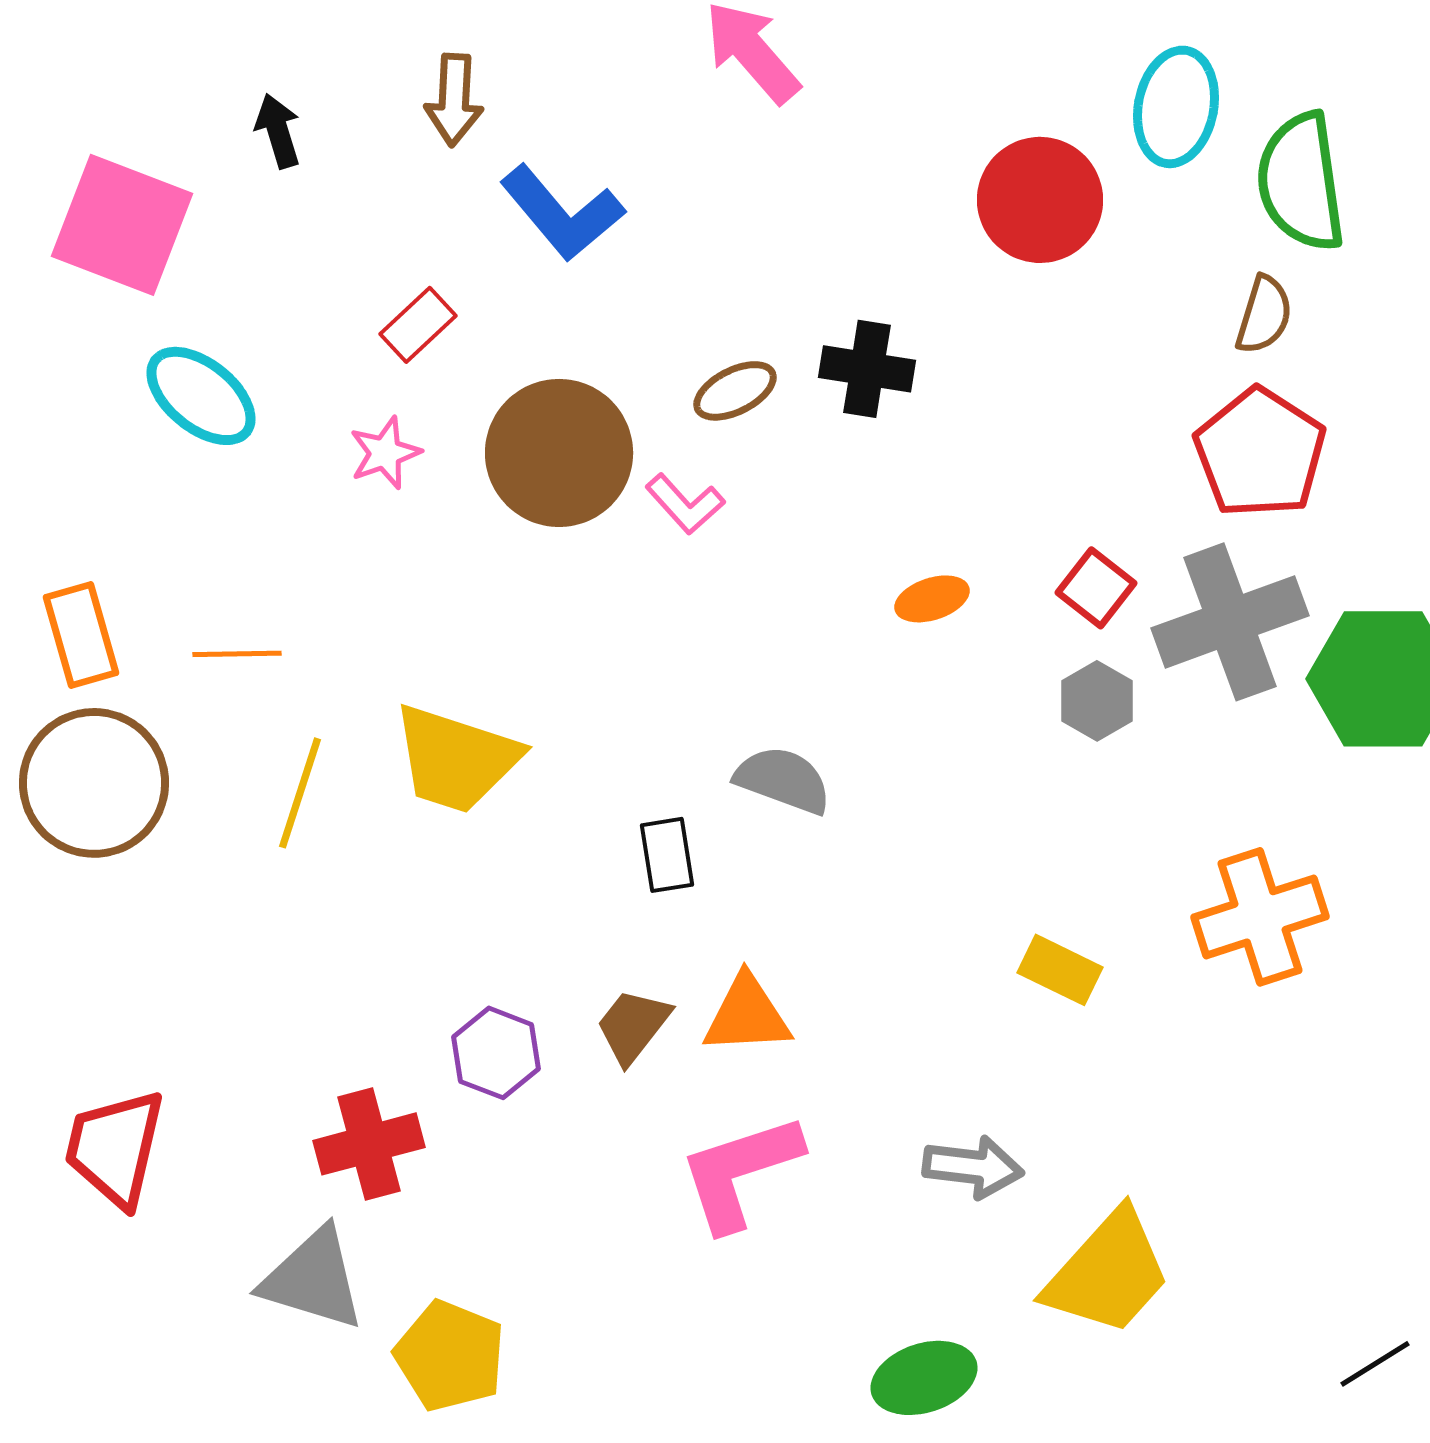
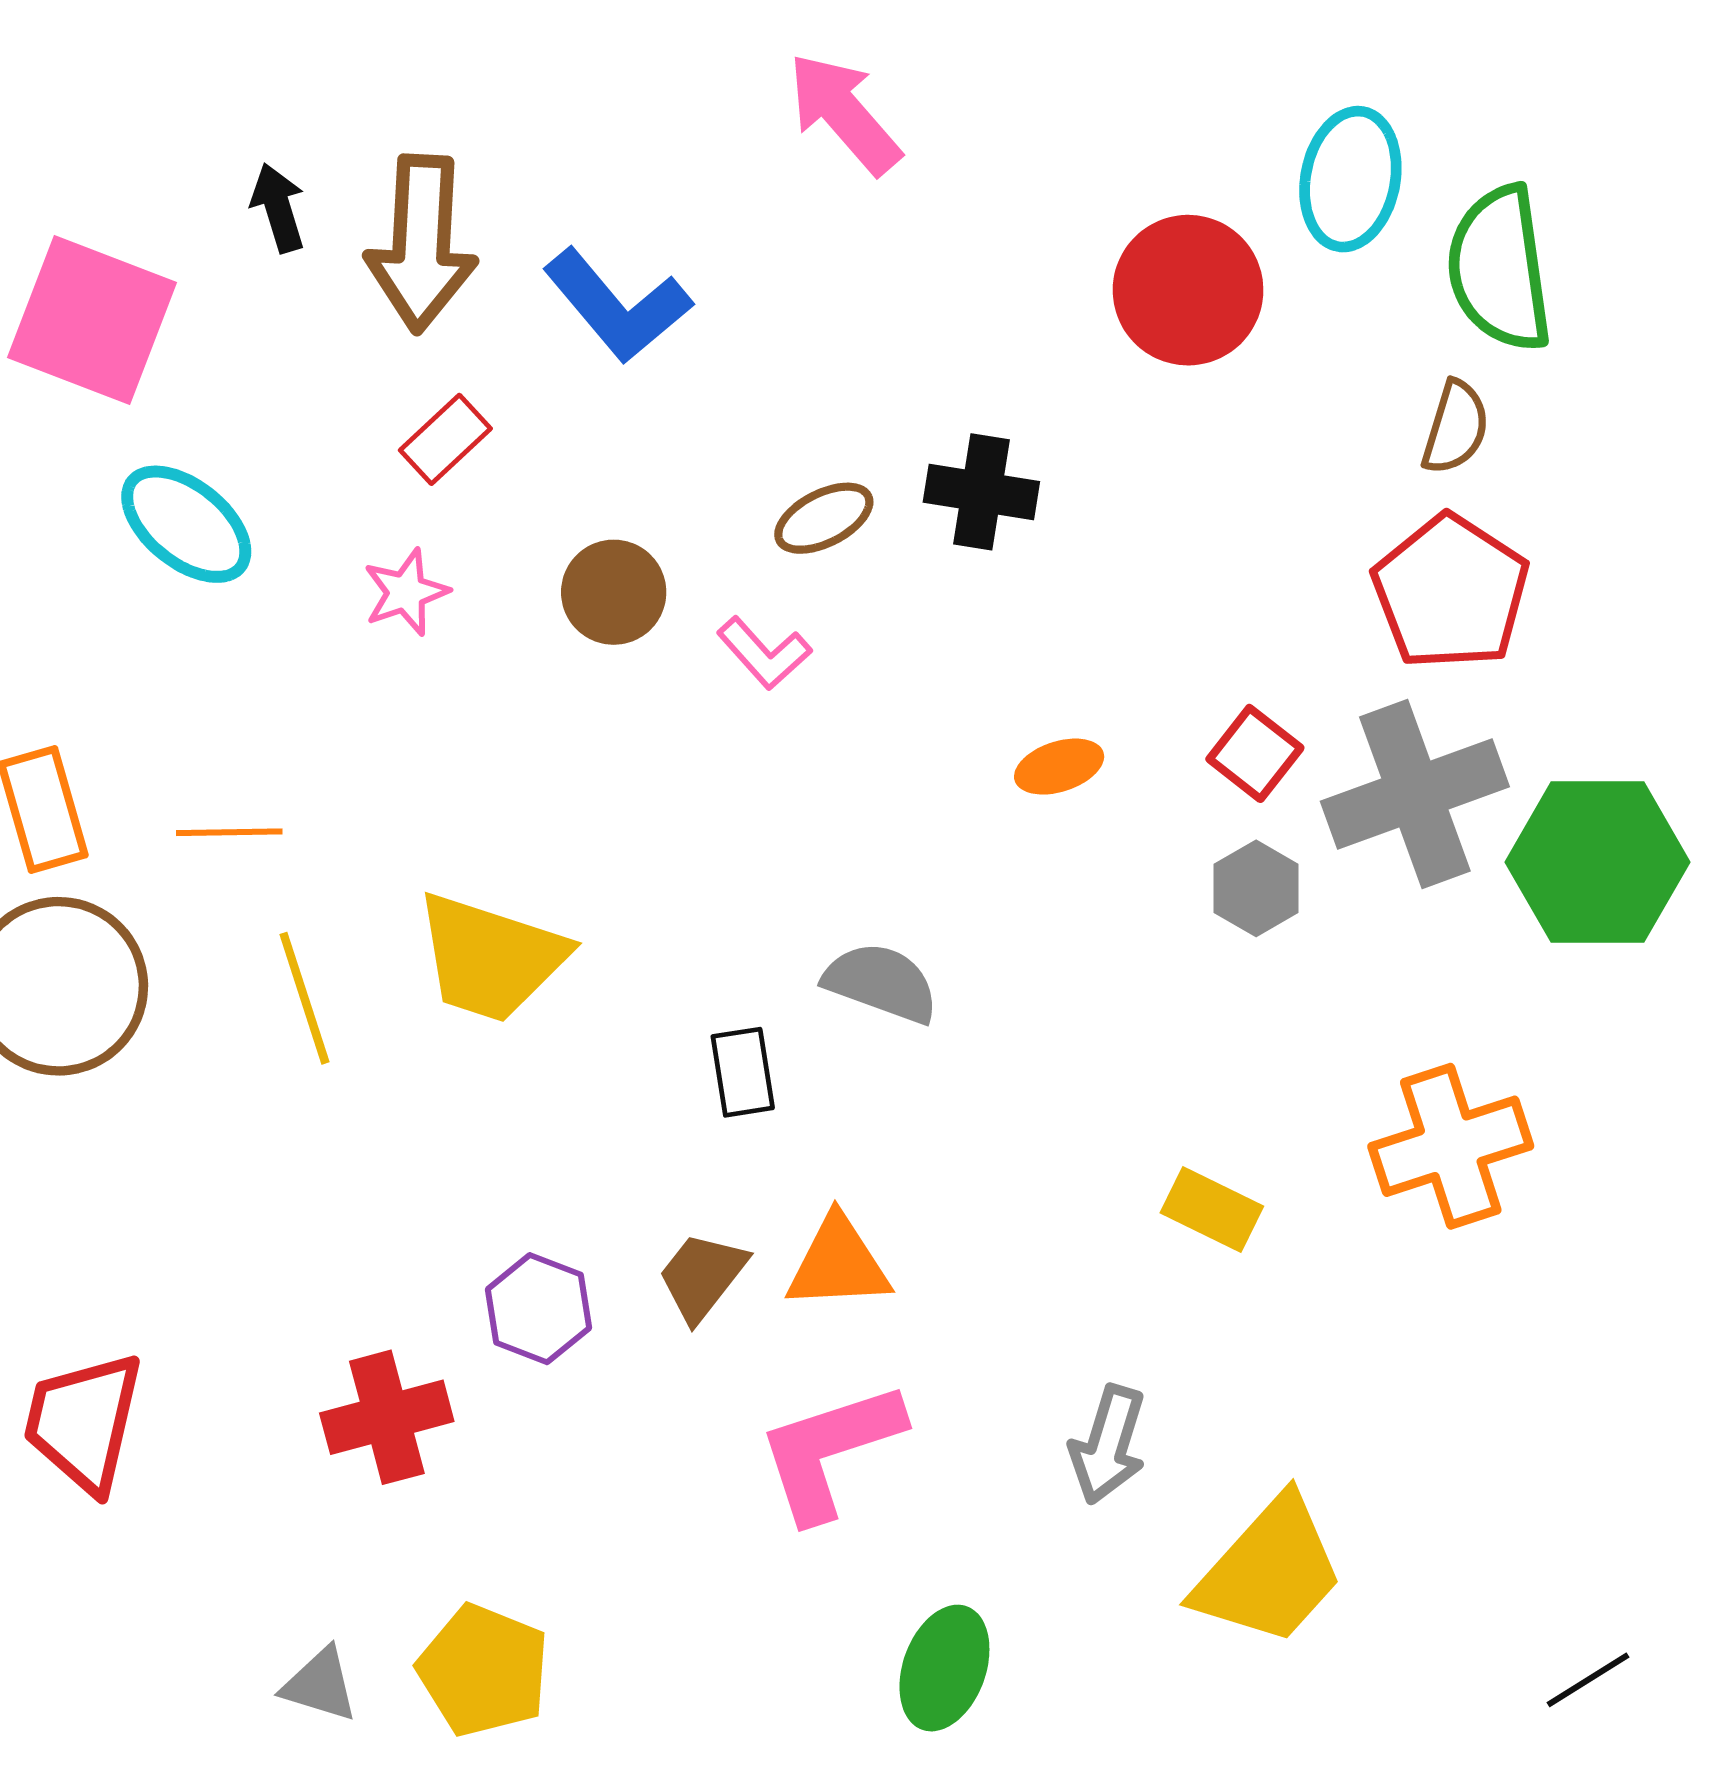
brown arrow: (454, 100) -> (421, 244), moved, size x1.6
brown circle: (559, 453) -> (614, 592), size x0.6
yellow line: (300, 793) -> (304, 998), turned -36
gray arrow: (973, 1167) -> (1108, 1445), turned 100
gray triangle: (313, 1279) -> (320, 1685), moved, size x0.6
green ellipse: (924, 1378) -> (944, 1668), moved, turned -52

